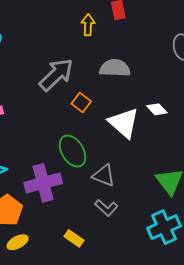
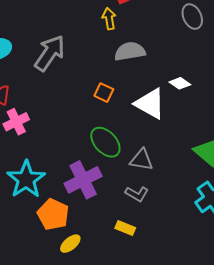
yellow arrow: (88, 25) -> (109, 19), moved
gray arrow: (56, 75) -> (50, 53), moved
gray L-shape: (106, 208) -> (137, 194), moved

